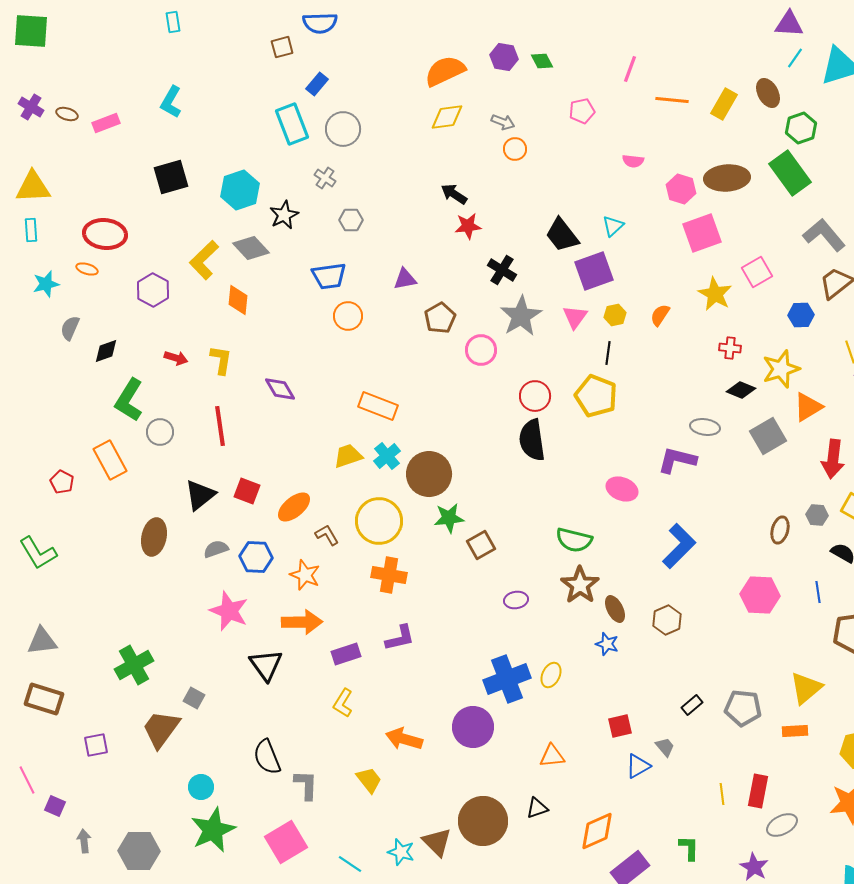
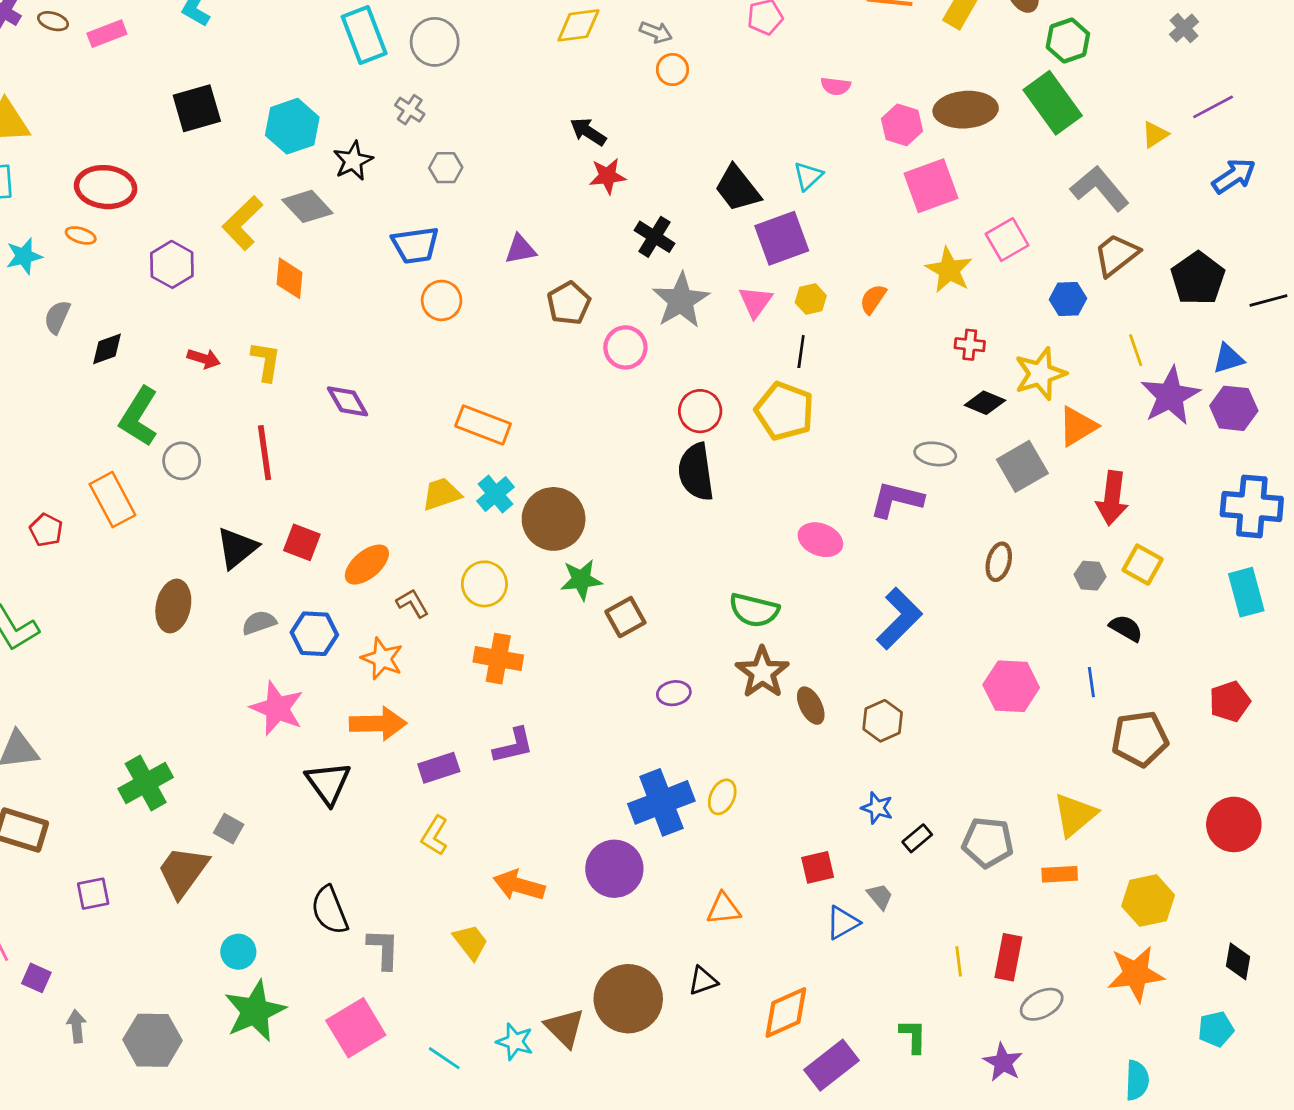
yellow circle: (379, 521) -> (484, 584), size x0.7
brown ellipse: (780, 530) -> (999, 562), moved
blue star: (607, 644) -> (877, 808), moved

